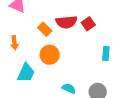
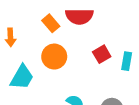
red square: (88, 24) -> (102, 54), moved

